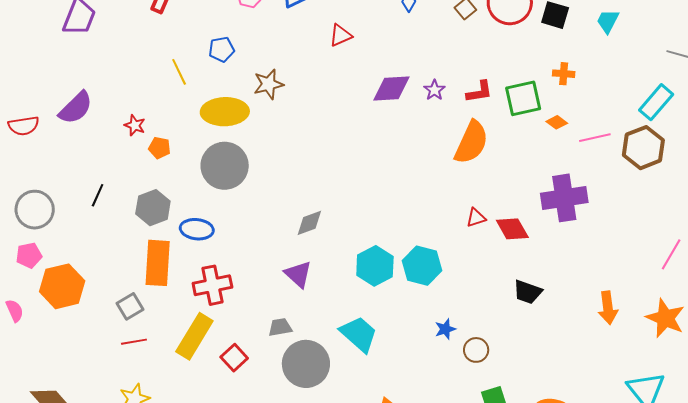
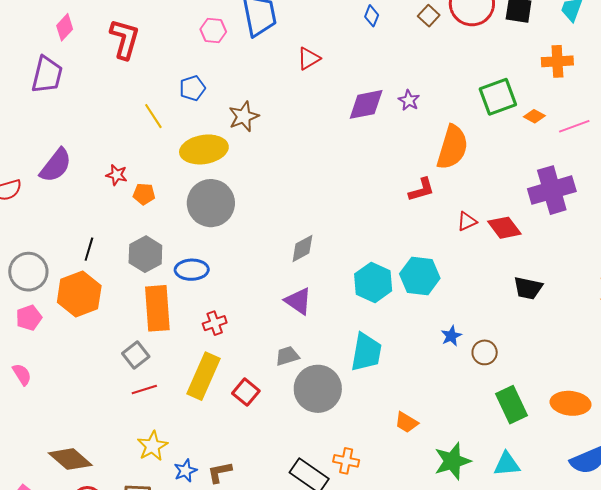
orange cross: (564, 74) -> (557, 61), moved, size x1.4
red L-shape: (479, 92) -> (421, 190), moved
red cross: (212, 285) -> (215, 323), size x0.6
orange hexagon: (62, 286) -> (79, 294), moved
cyan trapezoid: (359, 334) -> (366, 352), turned 66

